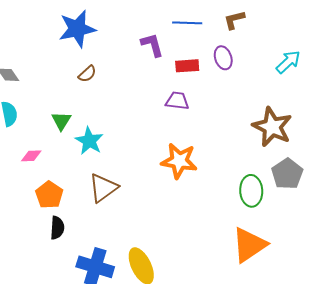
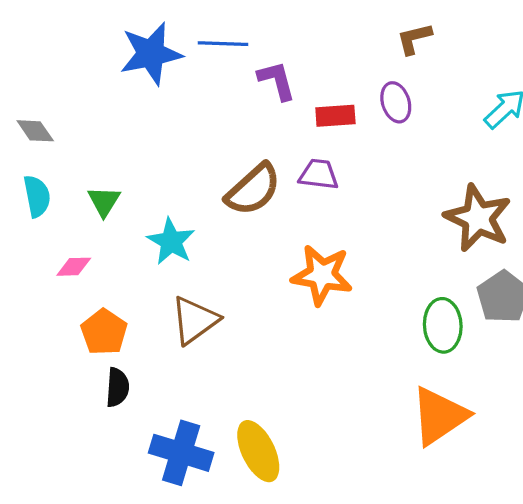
blue line: (187, 23) -> (223, 44), moved
brown semicircle: (87, 74) -> (253, 189), moved, size x1.8
green triangle: (61, 121) -> (104, 201), moved

